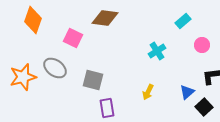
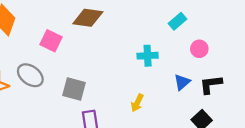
cyan cross: (157, 51) -> (148, 56), turned 30
blue triangle: (187, 92) -> (182, 82), moved

